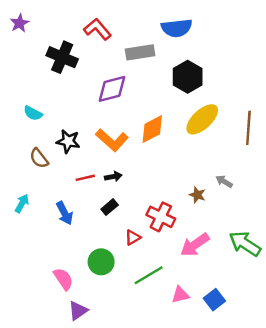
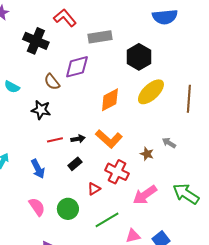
blue semicircle: (177, 28) -> (165, 17), moved
orange L-shape: (112, 140) -> (109, 139), moved
brown semicircle: (39, 158) -> (52, 82), moved
pink semicircle: (63, 279) -> (37, 207), moved

